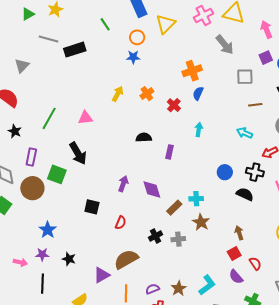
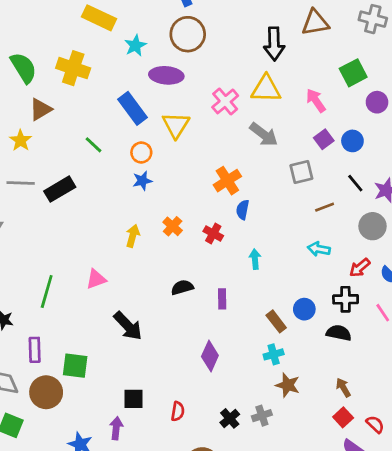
black arrow: (78, 153) -> (128, 326), moved
purple arrow: (123, 184) -> (116, 428), moved
purple diamond: (152, 189) -> (210, 356), turned 55
brown rectangle: (174, 208) -> (276, 321), moved, turned -70

